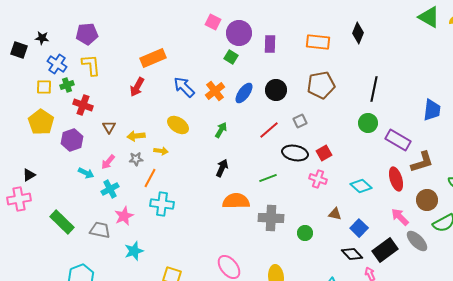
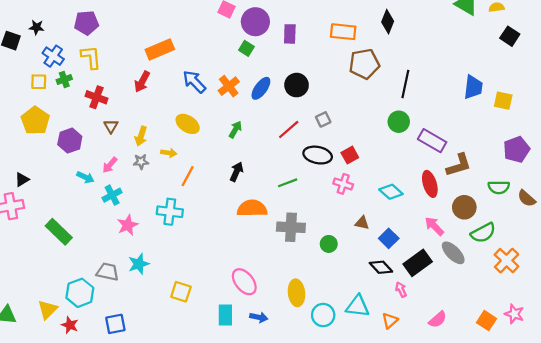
brown pentagon: (321, 85) -> (364, 64), moved
red cross: (83, 105) -> (96, 97), moved
blue trapezoid: (432, 110) -> (473, 87), moved
yellow arrow: (136, 136) -> (141, 136), turned -66
orange line: (150, 178) -> (188, 176), moved
gray trapezoid: (100, 230) -> (108, 272), moved

